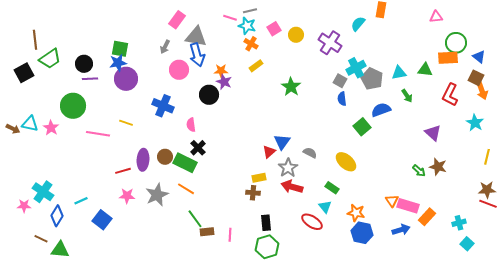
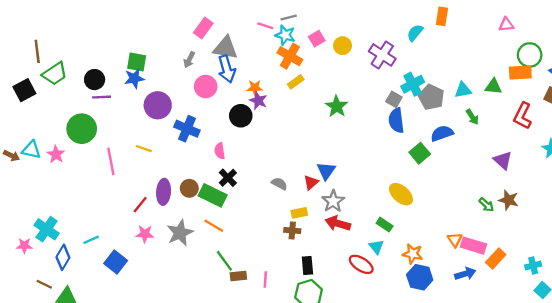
orange cross: (251, 44) -> (290, 56), size x1.5
purple circle: (126, 79) -> (158, 105), moved
blue semicircle: (342, 99) -> (396, 120), size x1.5
pink line: (98, 134) -> (111, 161), turned 70
gray semicircle: (310, 153) -> (279, 184), moved
red line: (123, 171) -> (140, 205), turned -35

